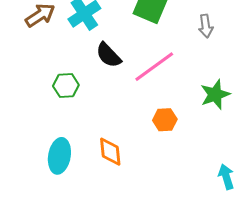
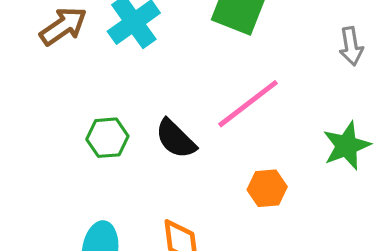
gray arrow: (206, 26) -> (351, 46), moved
black semicircle: (109, 55) -> (176, 139), moved

